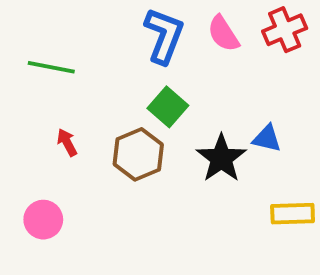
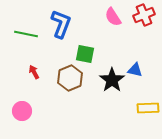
blue L-shape: (164, 36) -> (61, 24), moved
green square: (168, 107) -> (85, 54), turned -30

